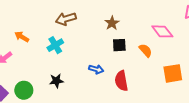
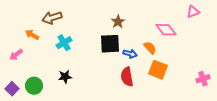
brown arrow: (66, 19) -> (52, 18), moved
black square: (119, 45) -> (110, 44), moved, size x1.5
blue arrow: (96, 69) -> (130, 54), moved
orange square: (173, 73) -> (158, 70), moved, turned 30

